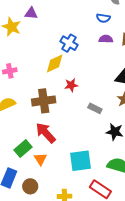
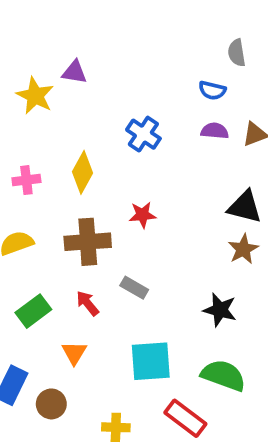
yellow diamond: (55, 64) -> (82, 172), moved, turned -40
gray rectangle: (95, 108) -> (134, 288), moved
red arrow: (46, 133) -> (87, 303), size x0.6
green rectangle: (23, 149) -> (33, 311), moved

